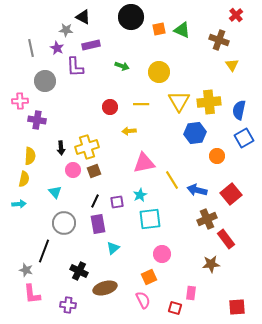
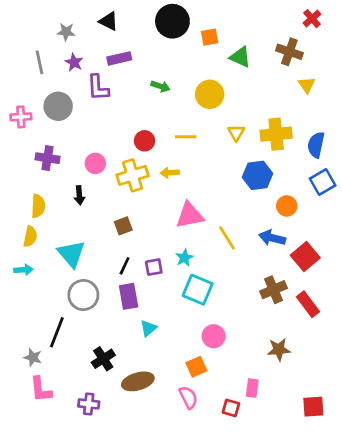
gray star: (66, 30) -> (66, 32), moved
green triangle: (182, 30) -> (240, 57), moved
pink cross: (20, 101) -> (21, 117), moved
yellow triangle: (179, 101) -> (236, 133), size x0.6
yellow cross: (87, 147) -> (133, 175), moved
pink circle: (73, 170) -> (95, 163), moved
blue arrow: (197, 190) -> (272, 238), moved
cyan triangle: (55, 192) -> (71, 254), size x1.6
cyan square: (150, 219) -> (198, 290), turned 30
red rectangle: (226, 239) -> (308, 304), moved
black cross: (79, 271) -> (103, 359), turned 30

